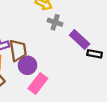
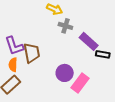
purple circle: (27, 65) -> (65, 73), moved
pink rectangle: (38, 84) -> (80, 83), moved

